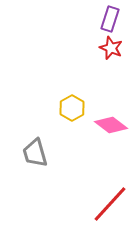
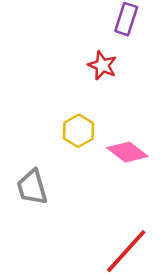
red star: (111, 48) -> (102, 65), moved

